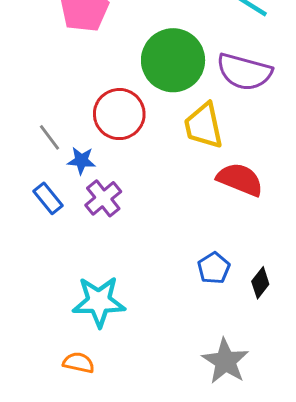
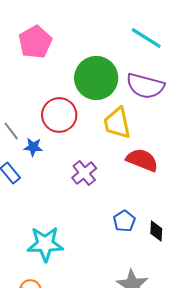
purple cross: (103, 198) -> (84, 173), moved
black diamond: (260, 283) -> (156, 231), turned -35

